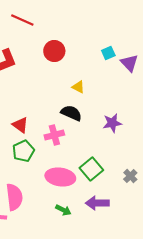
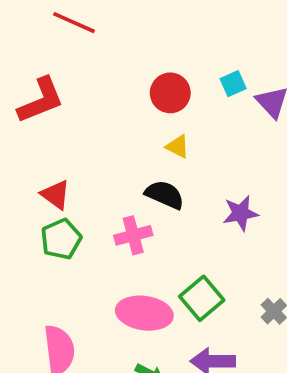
red circle: (54, 51) -> (170, 93), moved
red triangle: (20, 125) -> (56, 195), moved
green pentagon: (23, 151) -> (61, 239), moved

